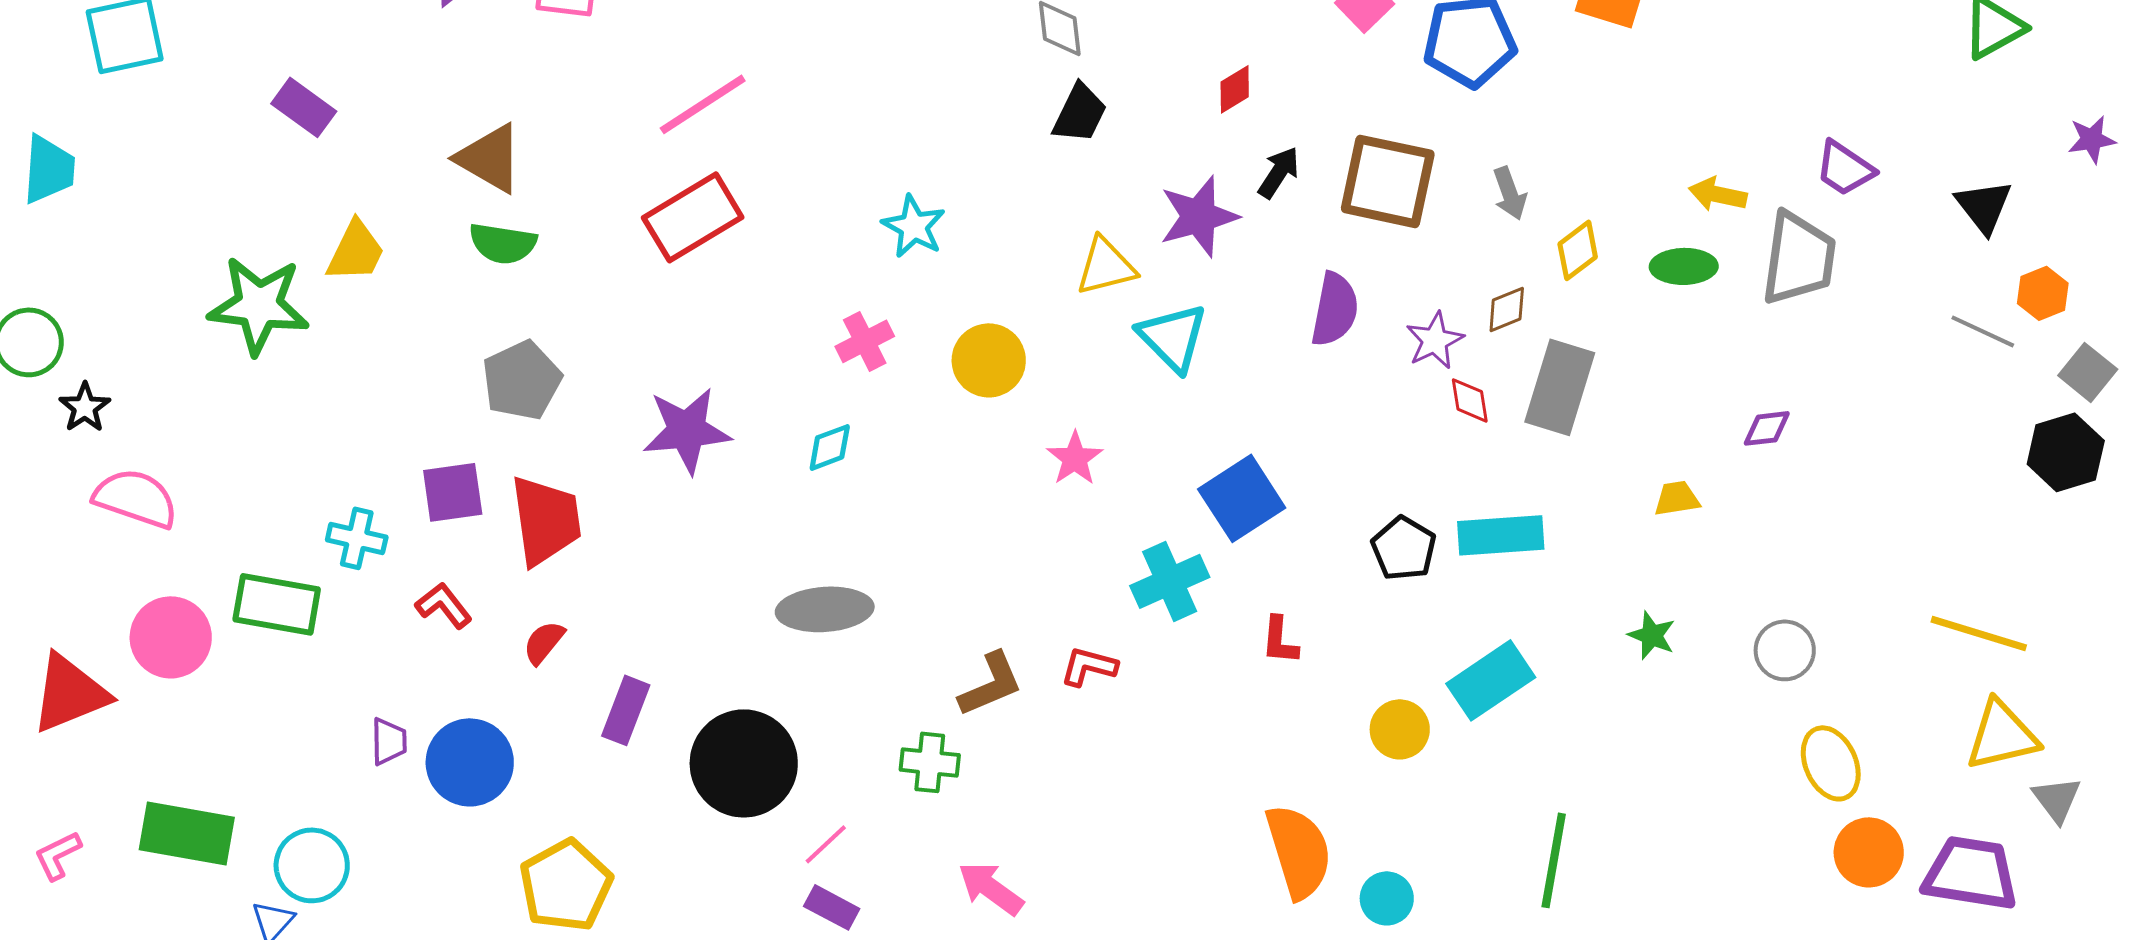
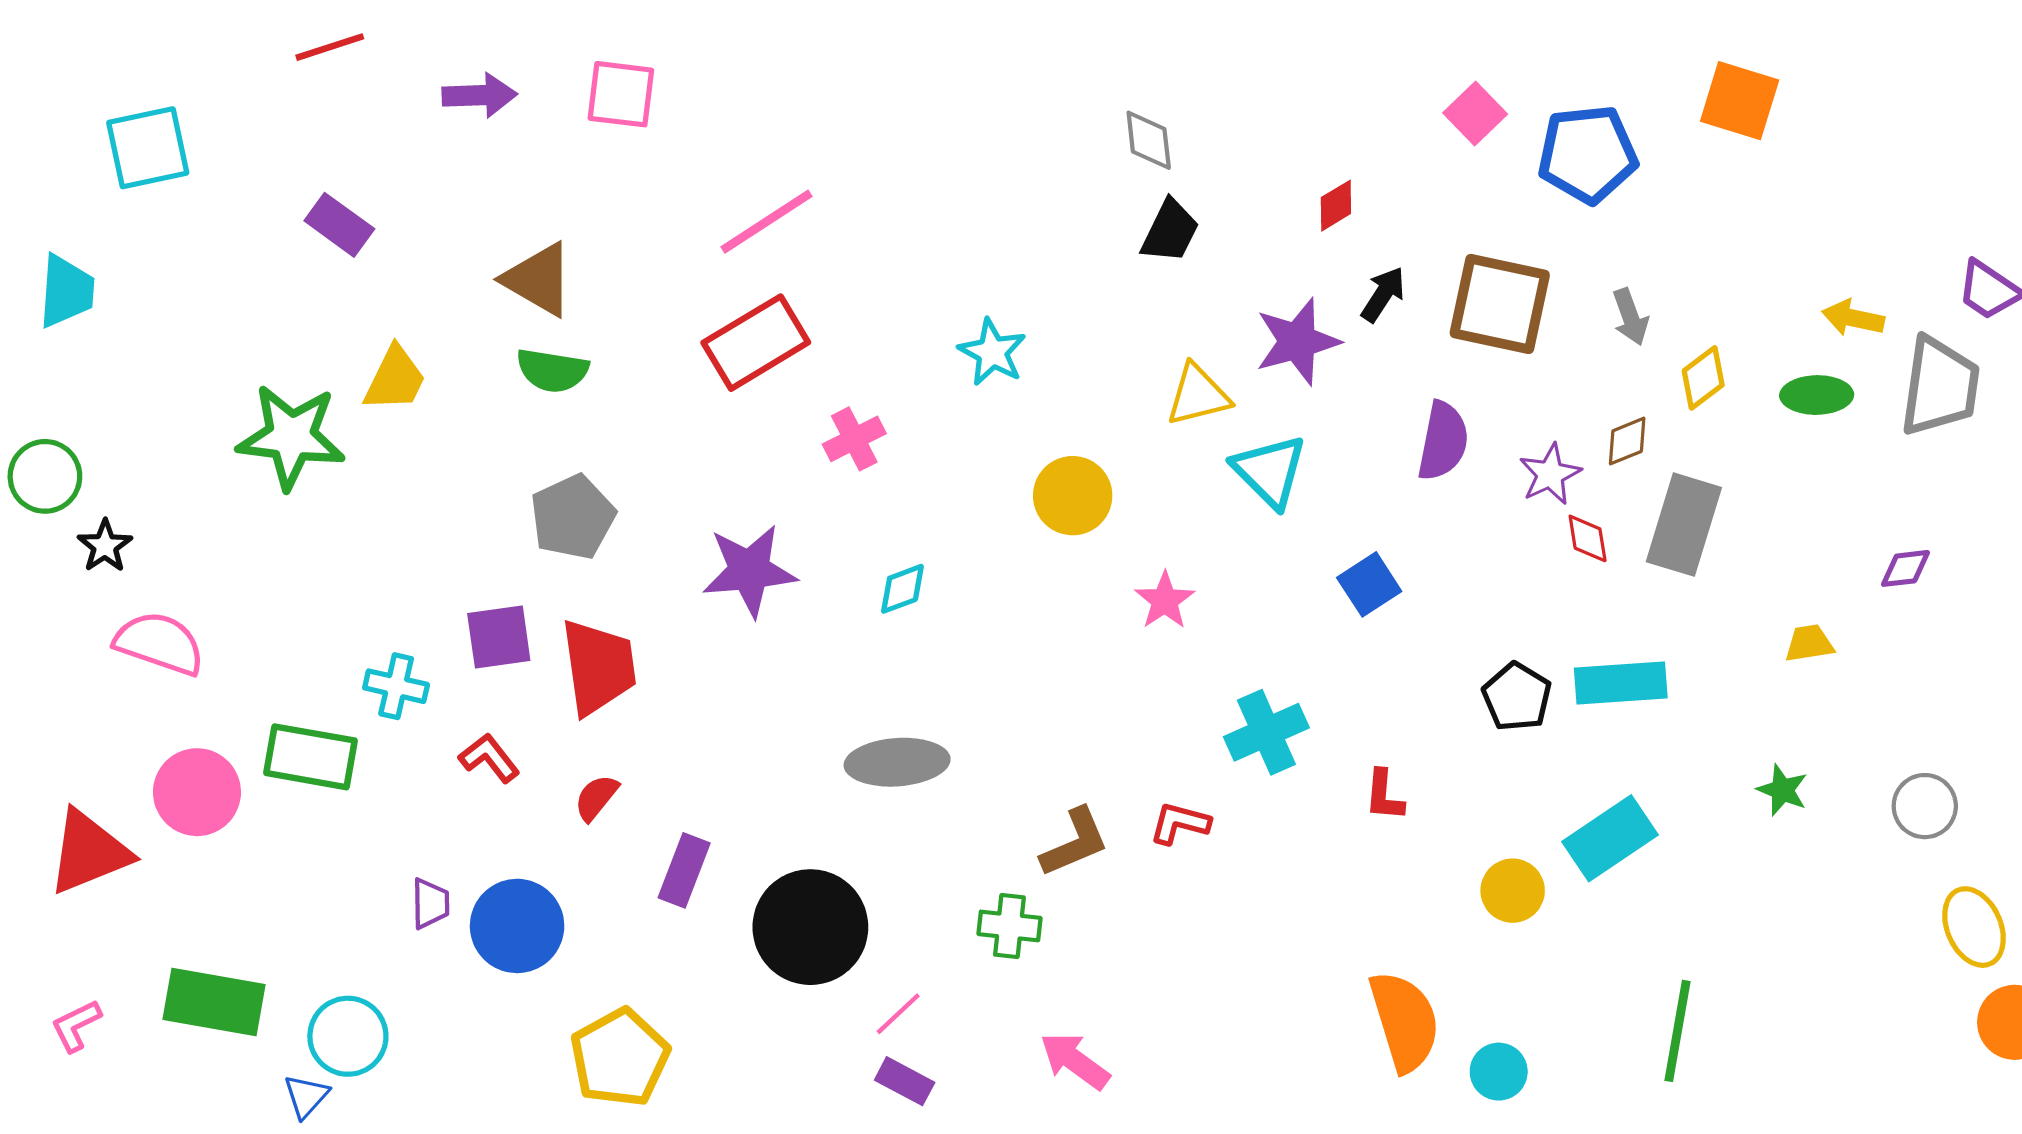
pink cross: (865, 341) -> (854, 439), moved
blue square: (1242, 498) -> (1369, 584), moved, size x0.7

